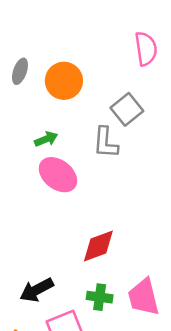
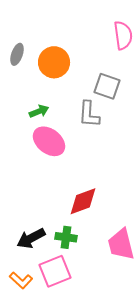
gray square: (127, 109) -> (107, 86), turned -32
green cross: (100, 297) -> (66, 237), moved

